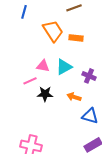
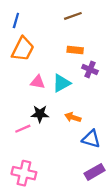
orange trapezoid: (53, 31) -> (23, 49), moved, turned 60
purple cross: (89, 76) -> (90, 69), moved
pink line: (30, 81) -> (23, 129), moved

